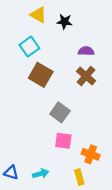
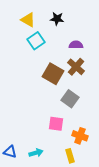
yellow triangle: (38, 15) -> (28, 20), moved
cyan square: (29, 47) -> (36, 41), moved
brown square: (41, 75) -> (53, 74), moved
gray square: (60, 112) -> (70, 99), moved

